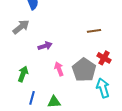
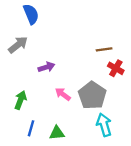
red cross: (104, 58) -> (116, 68), moved
pink arrow: (59, 69) -> (63, 94), turned -32
cyan arrow: (103, 88) -> (104, 125), moved

